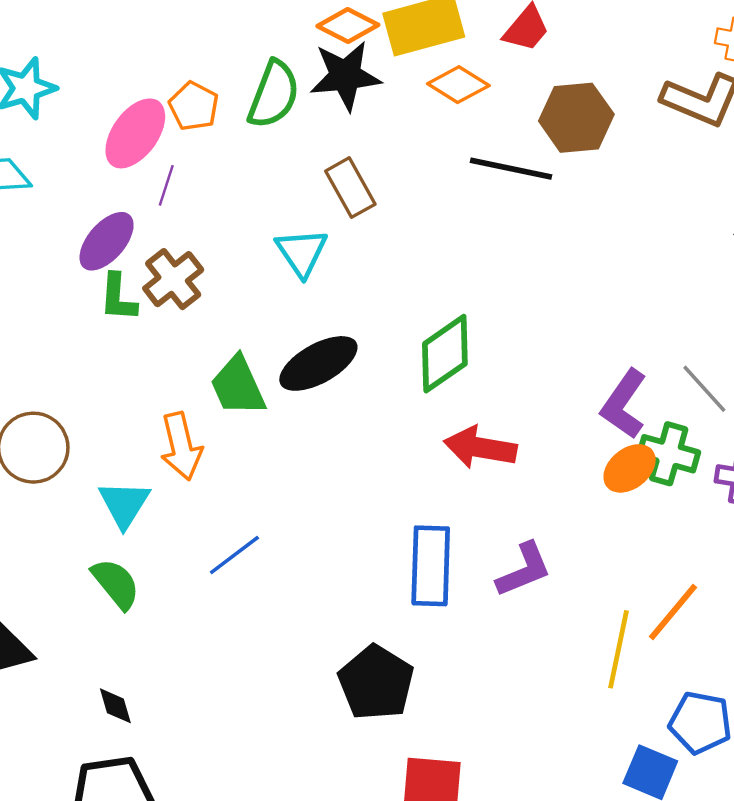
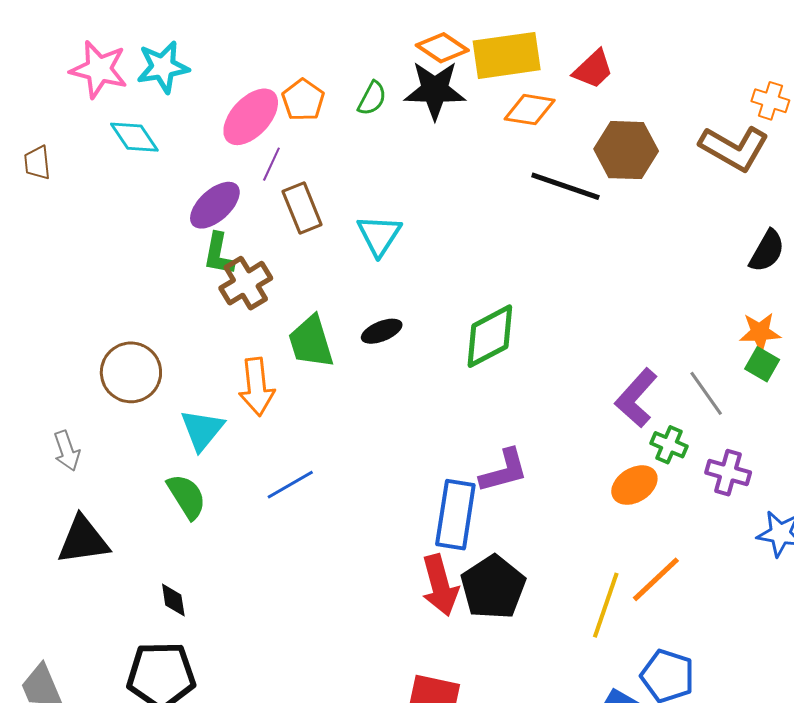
orange diamond: (458, 85) -> (530, 110), turned -30
green semicircle: (274, 94) -> (372, 98), size x0.6
brown rectangle: (350, 188) -> (302, 208), moved
brown cross: (173, 279) -> (246, 283), moved
black ellipse: (318, 363) -> (382, 331), size x0.6
red arrow: (480, 448) -> (440, 585), moved, turned -122
green cross: (669, 454) -> (669, 445), size x0.7
orange ellipse: (630, 468) -> (634, 485), moved
purple L-shape: (524, 570) -> (504, 471), moved
black pentagon: (376, 683) -> (493, 587), moved

